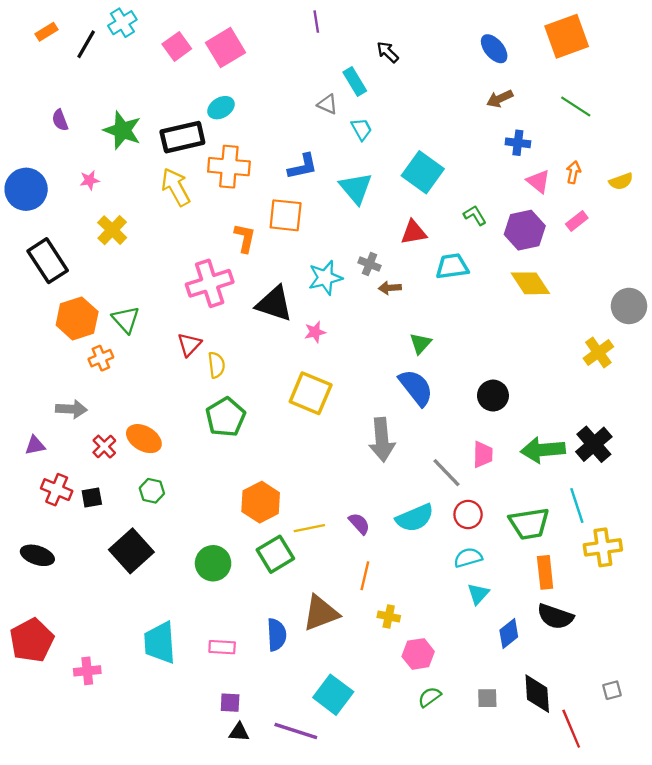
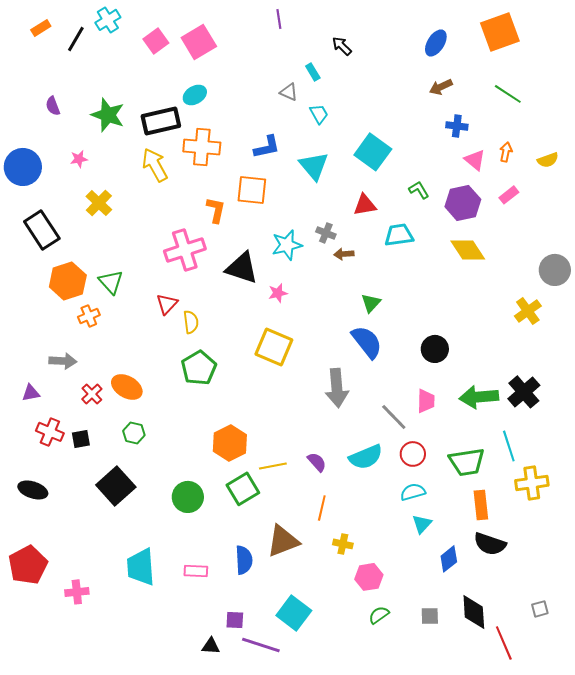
blue ellipse: (494, 49) -> (436, 43), turned 72
cyan rectangle: (355, 82) -> (313, 72), size x0.7
purple square: (230, 703) -> (235, 620), moved

